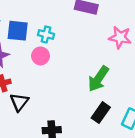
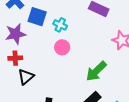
pink circle: (41, 56) -> (62, 47), moved

